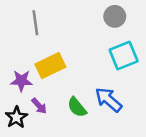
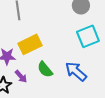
green semicircle: (77, 107) -> (45, 69), moved

